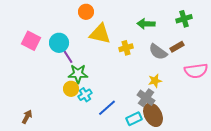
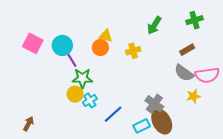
orange circle: (86, 12) -> (100, 48), moved
green arrow: (146, 24) -> (154, 25), turned -60
yellow triangle: (100, 34) -> (106, 36), size x0.6
gray semicircle: (158, 52) -> (184, 73), moved
yellow star: (155, 81) -> (193, 96), moved

